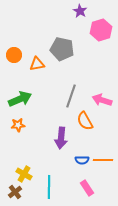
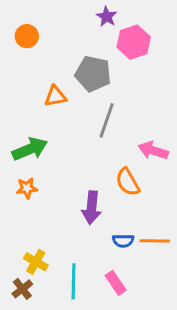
purple star: (80, 11) -> (107, 17), moved
pink hexagon: (101, 30) -> (134, 42), moved
orange circle: (14, 55) -> (27, 36), moved
gray line: (71, 96) -> (107, 120), moved
pink rectangle: (87, 188) -> (116, 283), moved

